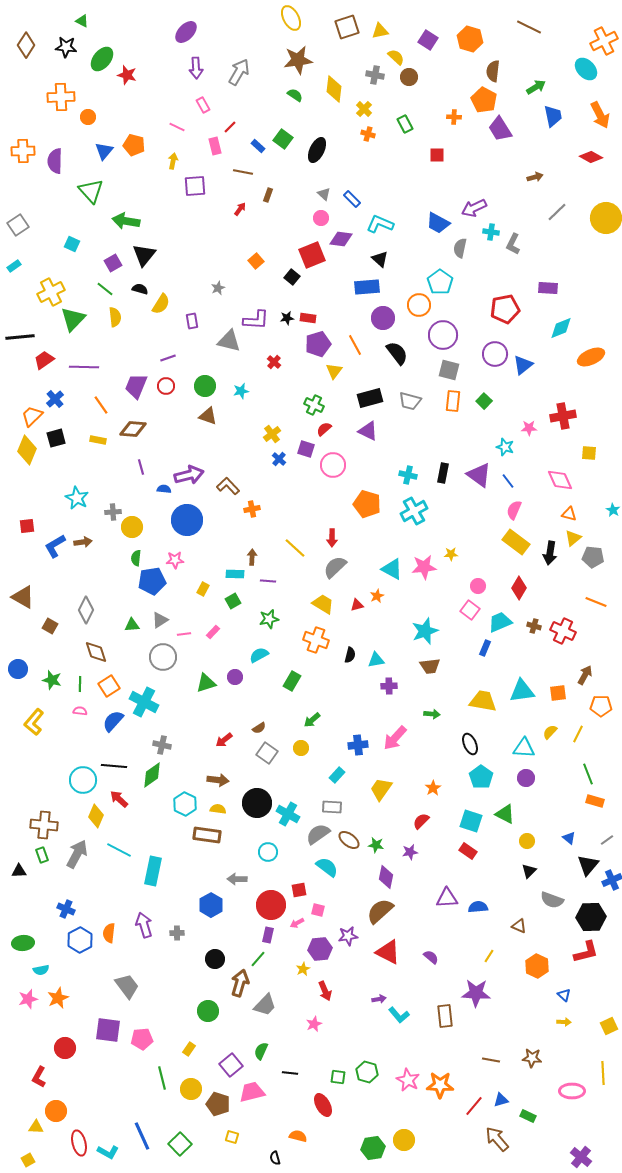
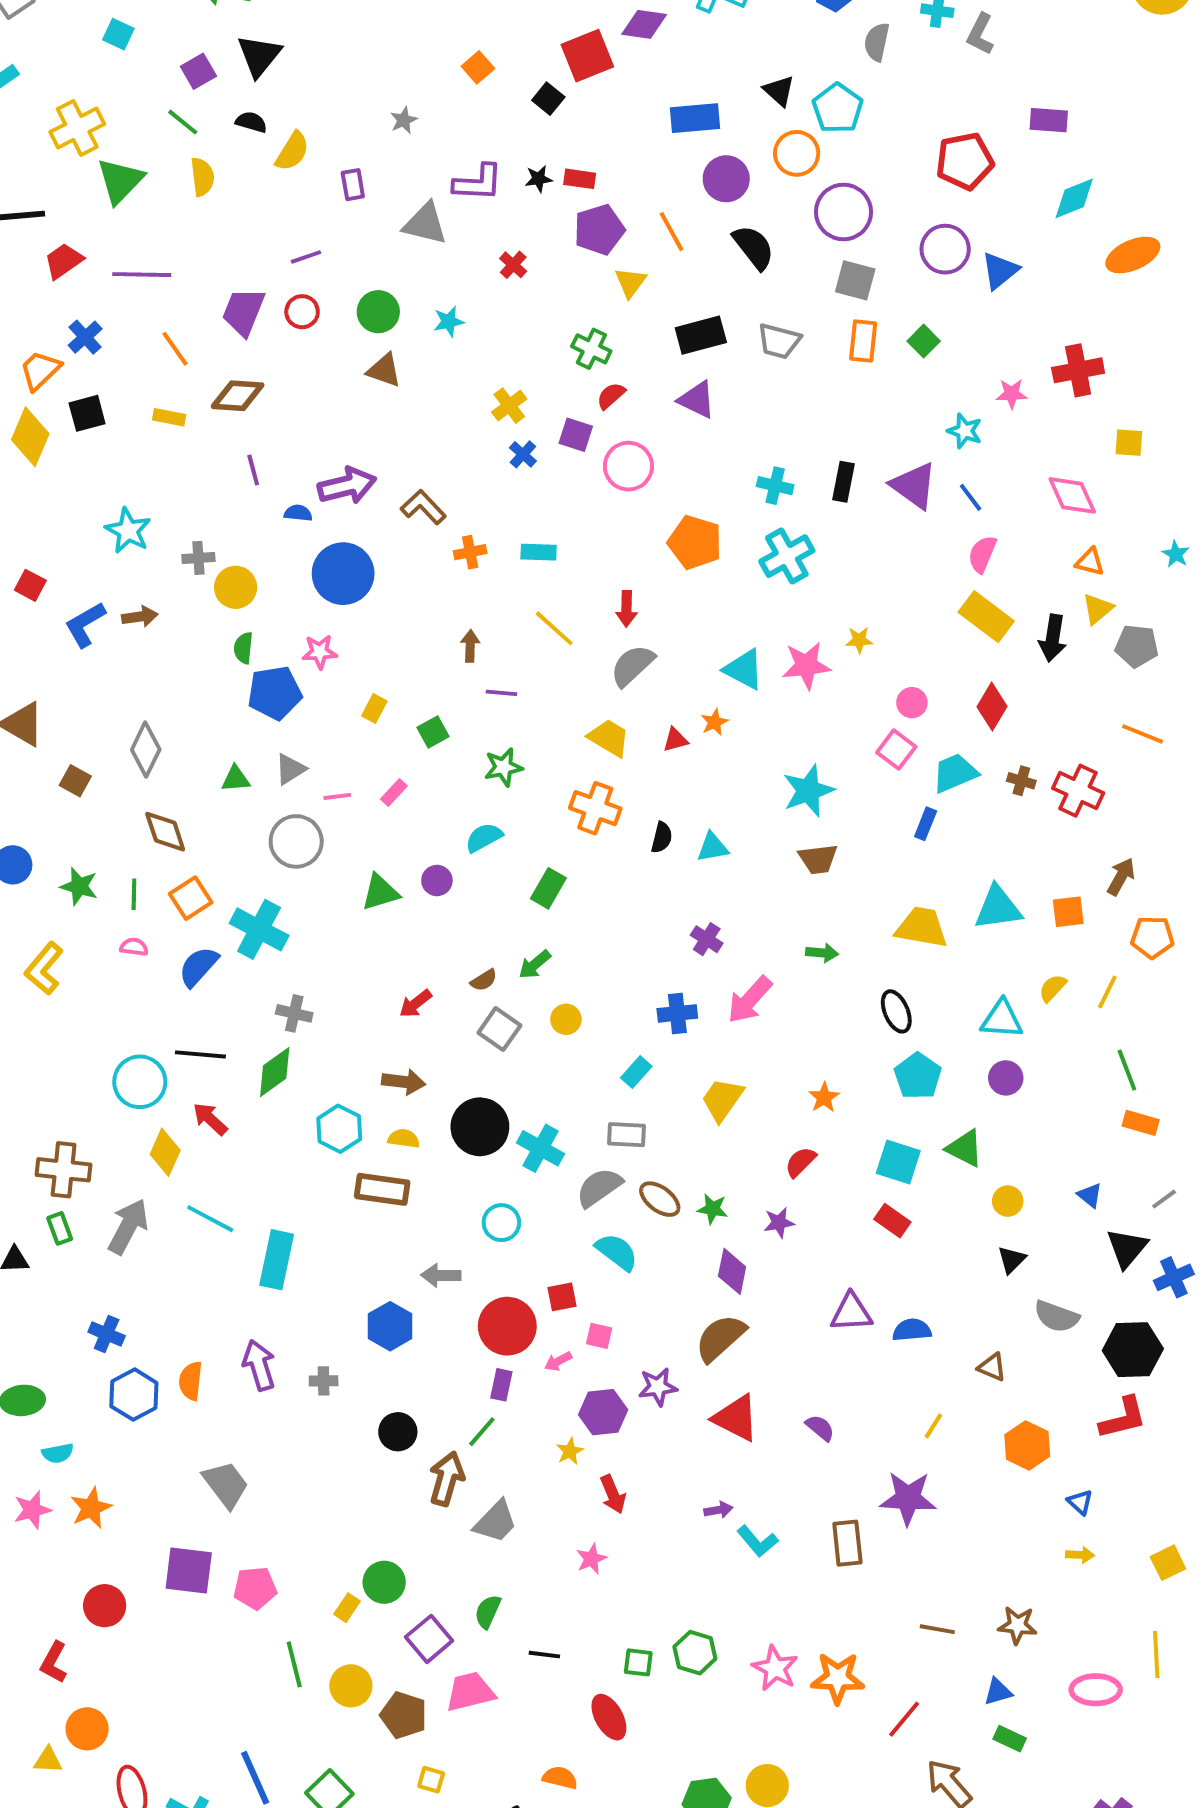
black triangle: (380, 259) -> (779, 91), moved
red square: (27, 526) -> (30, 585), turned 35
cyan rectangle: (235, 574) -> (539, 552), moved
purple cross: (389, 686) -> (707, 939), moved, turned 35
green arrow: (312, 720) -> (535, 965), moved
green circle: (208, 1011) -> (384, 1582), moved
blue triangle: (501, 1100) -> (998, 1692), moved

